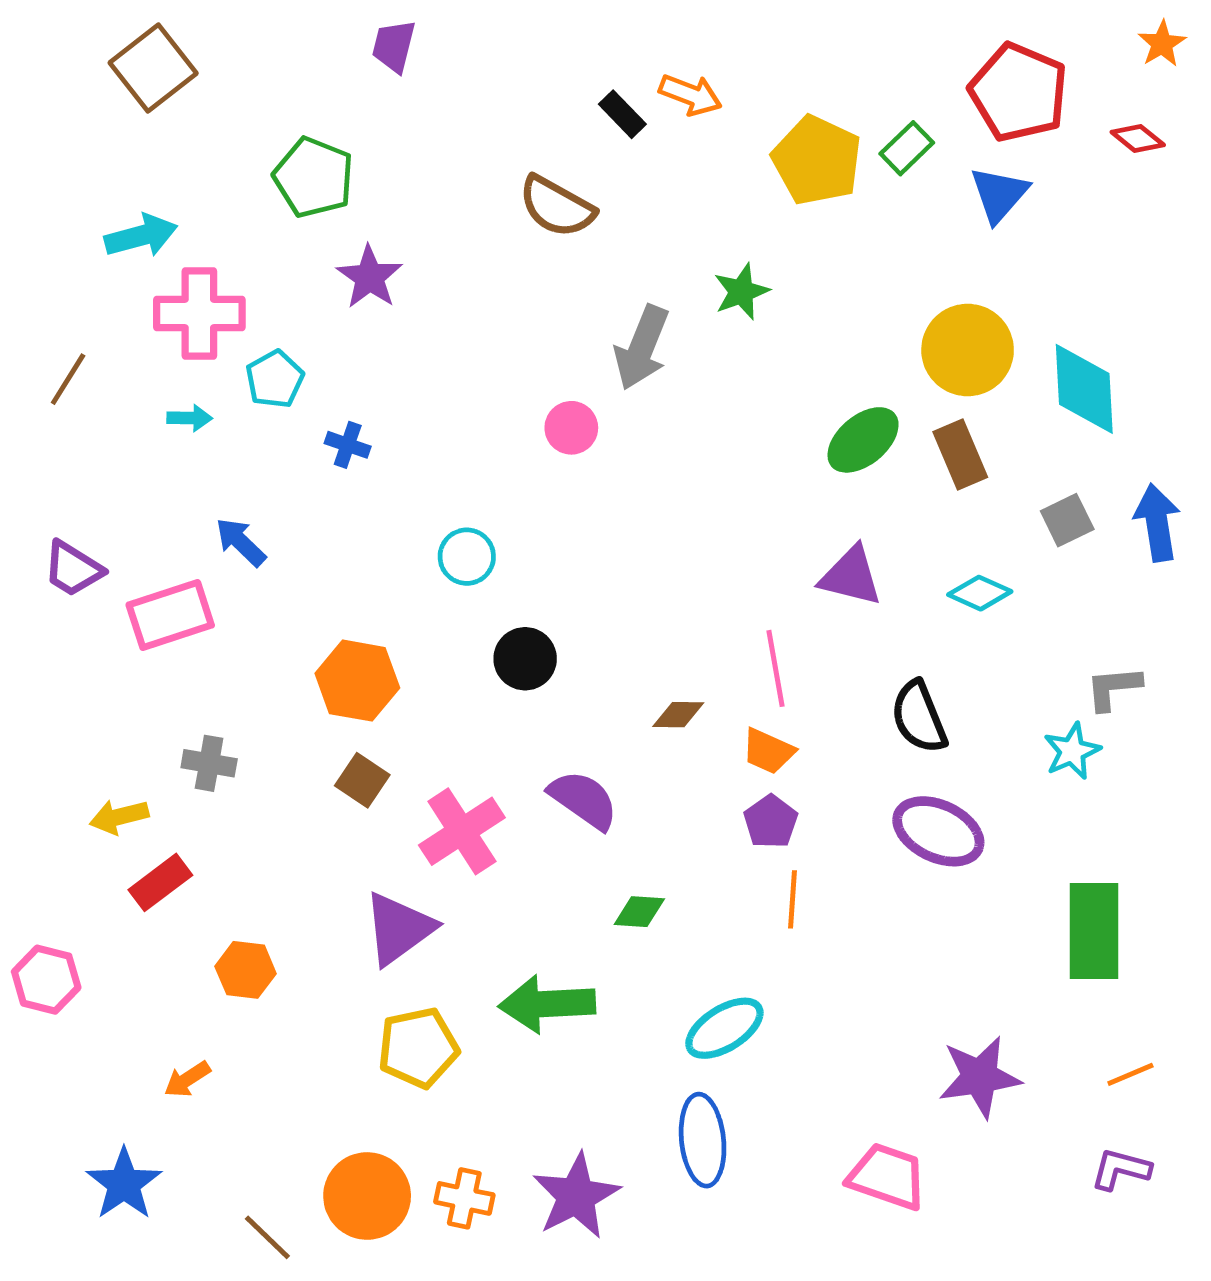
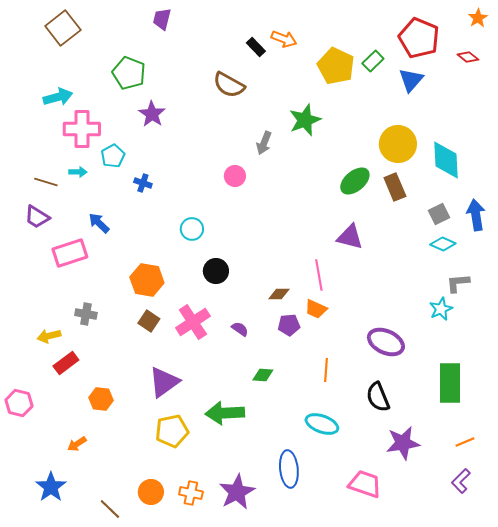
green star: (741, 292) -> (305, 120), size x1.4
gray arrow: (642, 348) -> (264, 143), size x0.7
brown line: (68, 379) -> (46, 182), moved, turned 75
purple trapezoid: (73, 569) -> (37, 217), moved
cyan diamond: (980, 593) -> (443, 244), moved
black semicircle: (919, 717) -> (378, 397), moved
purple semicircle: (583, 800) -> (240, 329), size x0.6
purple pentagon: (771, 822) -> (289, 325), moved, turned 30
pink cross: (462, 831) -> (193, 322), moved
cyan ellipse: (724, 1028) -> (322, 424), moved, turned 52
purple L-shape: (1121, 1169) -> (461, 481), turned -60
orange circle: (367, 1196) -> (151, 492), size x0.7

